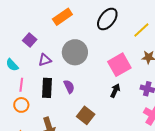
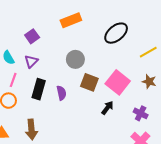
gray circle: (75, 52) -> (75, 59), size x0.7
purple triangle: (45, 60) -> (31, 61), moved, turned -40
pink square: (119, 65) -> (118, 82), turned -35
brown square: (86, 115) -> (89, 82), moved, turned -30

